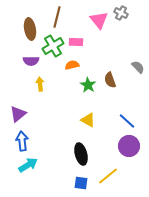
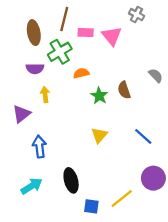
pink triangle: (99, 20) -> (112, 36), moved
pink rectangle: (76, 42) -> (86, 33), moved
purple triangle: (18, 114) -> (21, 114), moved
yellow triangle: (88, 120) -> (99, 135), turned 42
blue arrow: (22, 141) -> (39, 147), moved
purple circle: (129, 146) -> (153, 178), moved
black ellipse: (81, 154) -> (71, 180), moved

